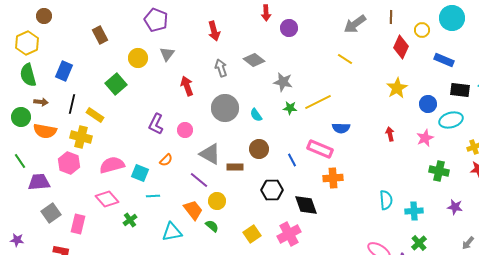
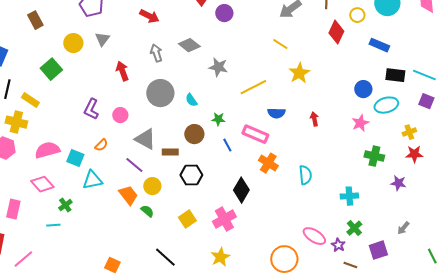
red arrow: (214, 31) -> (149, 16), turned -48
yellow star: (397, 88) -> (299, 73), moved
green star: (290, 108) -> (218, 119), moved
red arrow: (390, 134) -> (314, 119), moved
orange cross: (333, 178) -> (268, 163), turned 36
black hexagon: (272, 190) -> (191, 175), moved
cyan line: (153, 196) -> (53, 225), moved
cyan semicircle: (386, 200) -> (305, 175), moved
black diamond: (306, 205) -> (241, 190), turned 50
purple star: (455, 207) -> (398, 183), moved
cyan triangle: (172, 232) -> (92, 180), moved

